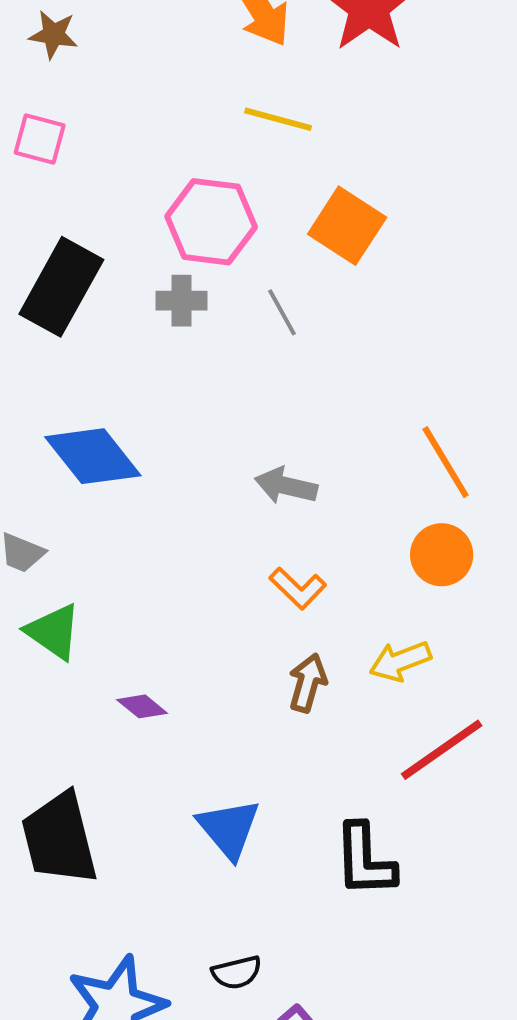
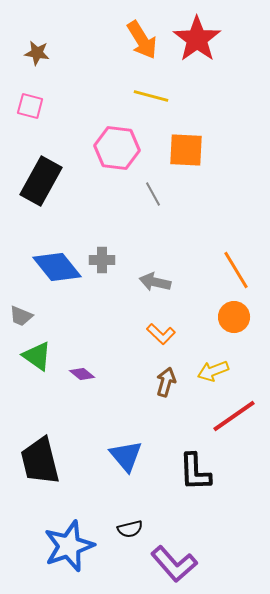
orange square: (347, 226) -> (186, 150), turned -30
gray cross: (182, 301) -> (102, 260), moved
purple diamond: (142, 706) -> (82, 374), moved

